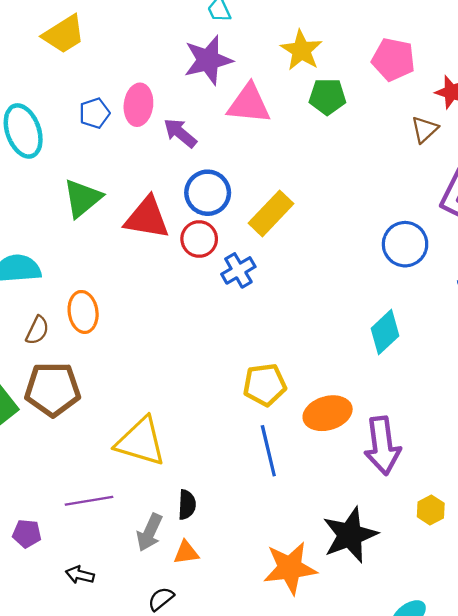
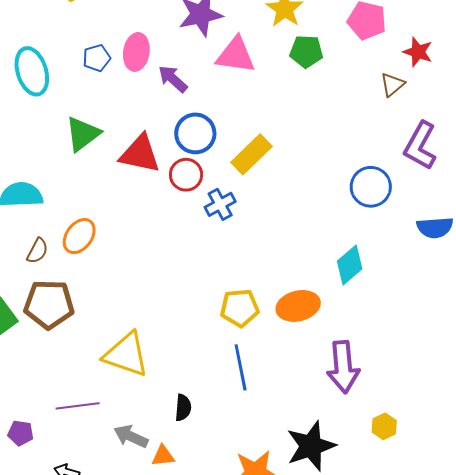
orange ellipse: (83, 312) -> (79, 236), turned 42
orange ellipse: (328, 413) -> (298, 306), moved
black semicircle: (187, 505) -> (183, 408), moved
gray arrow: (149, 532) -> (131, 436), turned 88

